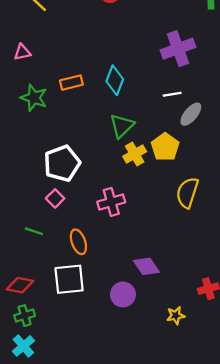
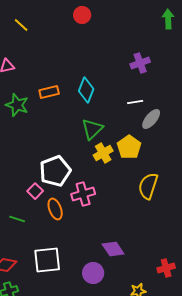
purple cross: (178, 49) -> (140, 63), size x0.7
white pentagon: (62, 163) -> (55, 171), moved
orange ellipse: (78, 242) -> (55, 209), moved

